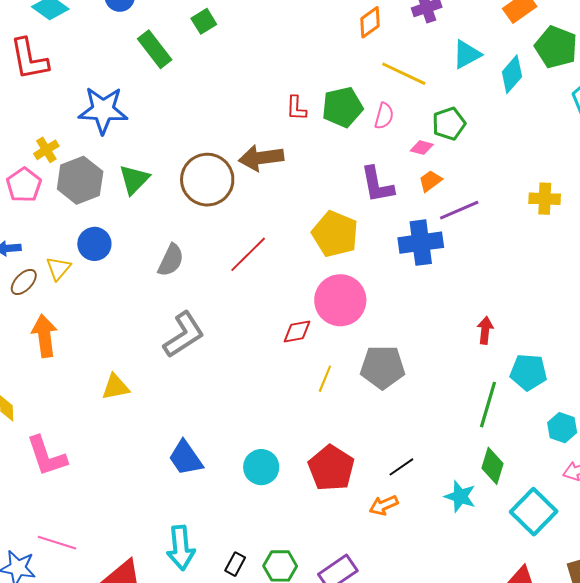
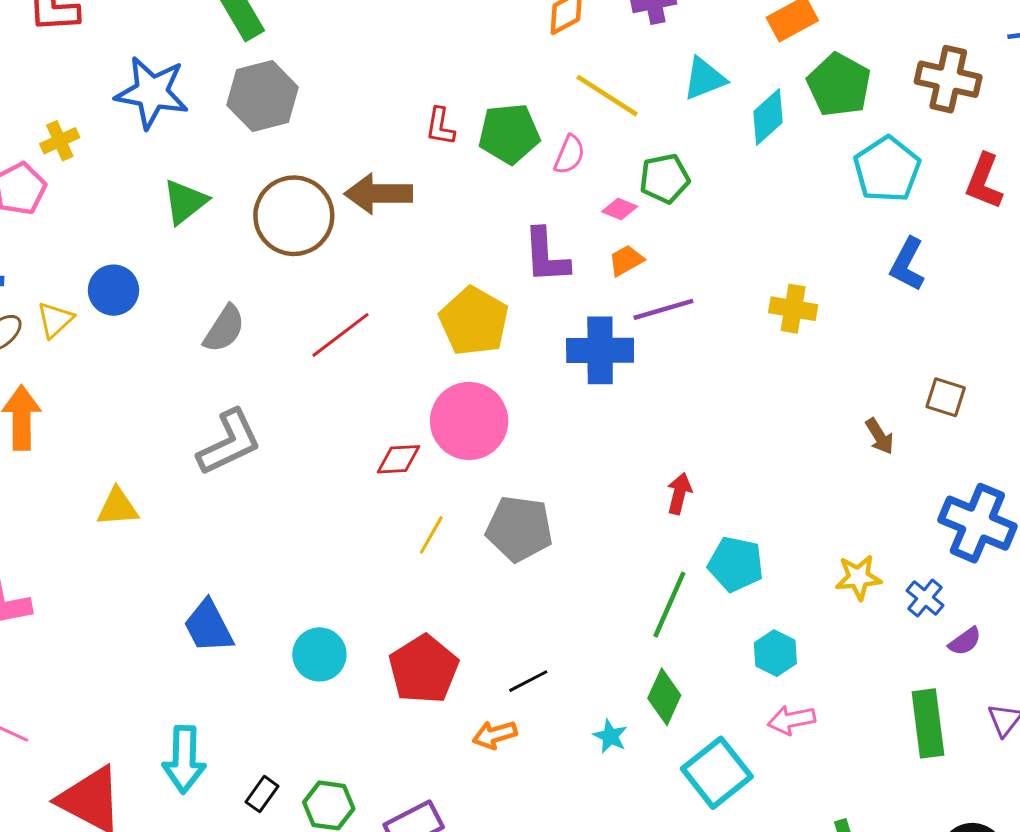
gray hexagon: (80, 180) -> (262, 96), moved
cyan star: (460, 496) -> (610, 736), size x0.7

